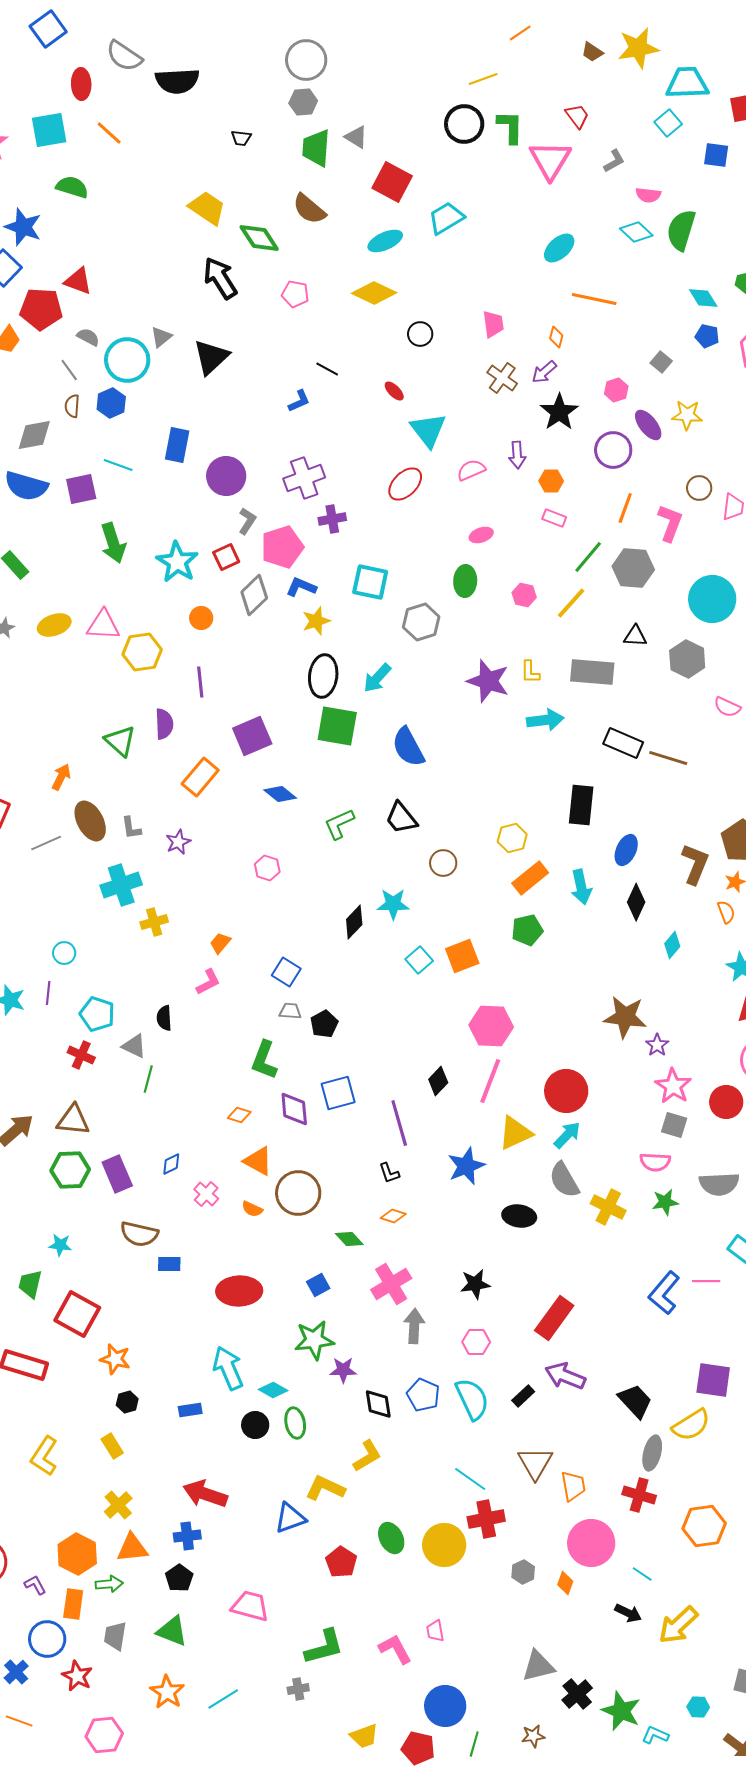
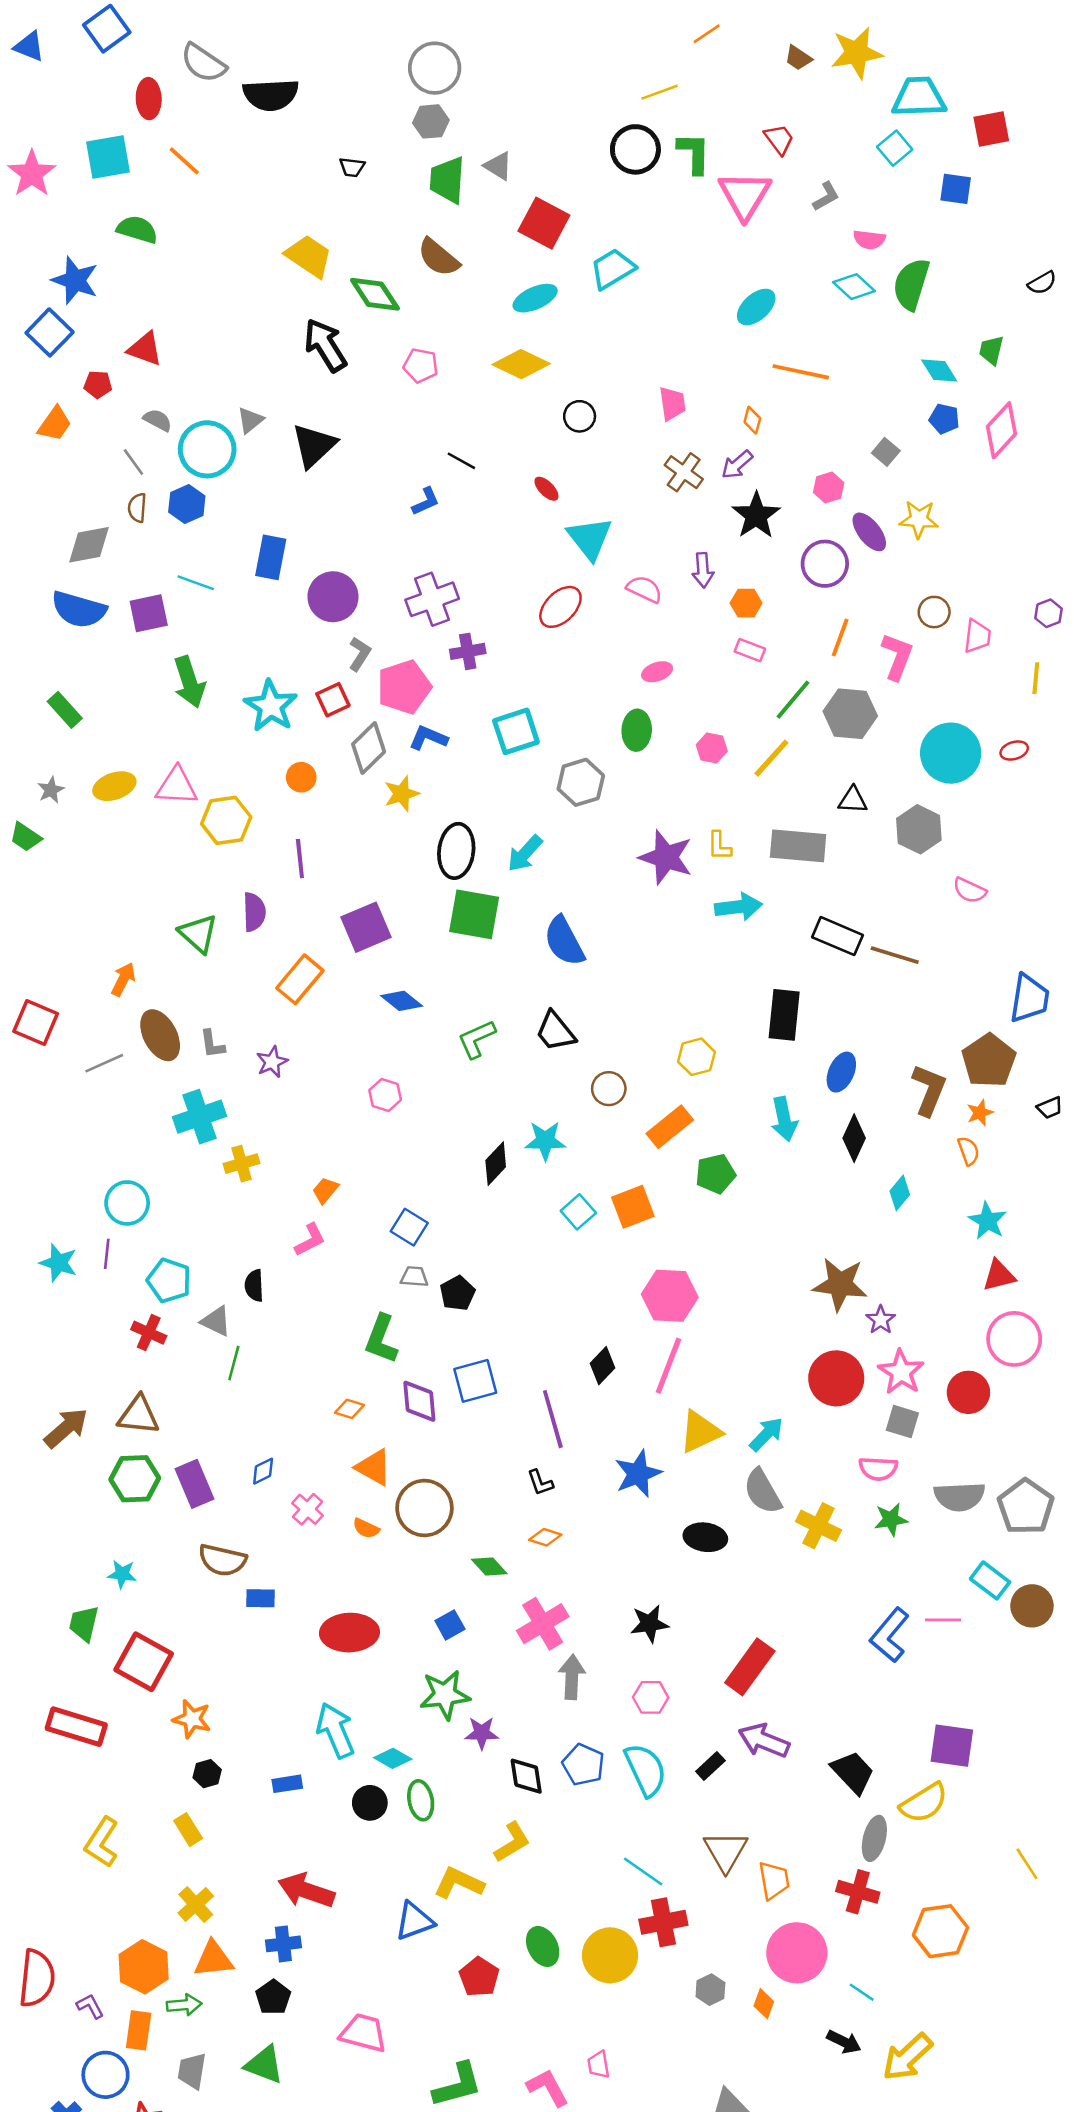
red pentagon: (41, 309) -> (98, 385), size x0.5
pink semicircle: (471, 470) -> (644, 589), turned 48
cyan square: (370, 582) -> (516, 731), turned -30
yellow star: (316, 621) -> (402, 794), moved
orange rectangle: (530, 878) -> (670, 1127), moved
cyan circle: (64, 953) -> (127, 1203), size x1.5
red circle: (566, 1091) -> (836, 1378), moved

